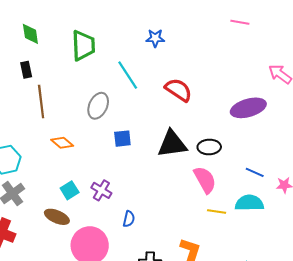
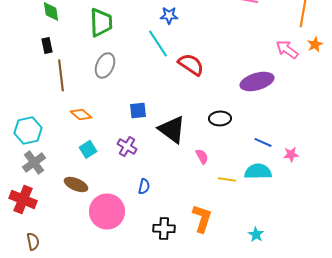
cyan line: (128, 75) -> (158, 43), moved
gray ellipse: (98, 106) -> (105, 65), moved
black triangle: (172, 144) -> (172, 129), moved, turned 44
pink semicircle: (205, 180) -> (202, 156), moved, size x0.6
cyan square: (70, 190) -> (88, 149), moved
purple cross: (101, 190) -> (127, 146), moved

